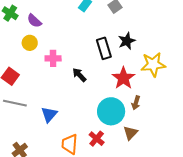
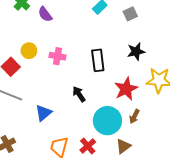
yellow circle: (30, 43) -> (29, 51), moved
black rectangle: (104, 48) -> (98, 60), moved
black arrow: (79, 75) -> (79, 94), moved

